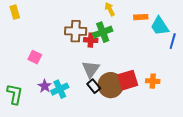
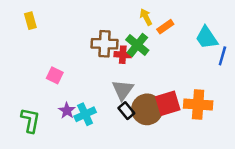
orange rectangle: (141, 17) -> (165, 27), moved, turned -32
green cross: (103, 32) -> (137, 45), turned -30
orange cross: (153, 81) -> (198, 105), size x1.6

